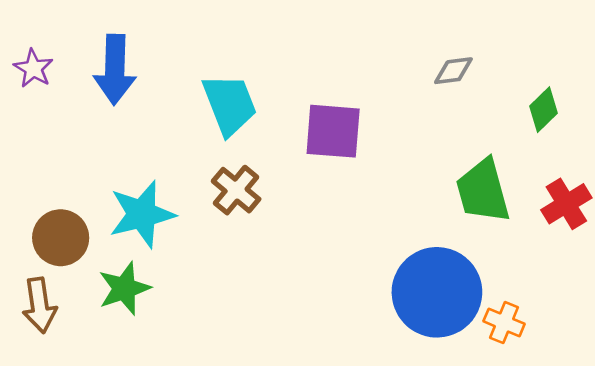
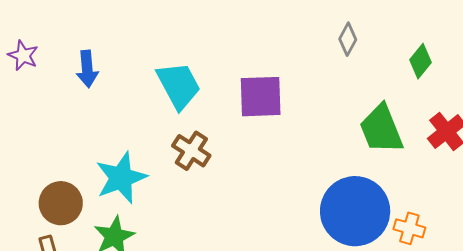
purple star: (33, 68) -> (23, 55), moved
blue arrow: (115, 70) -> (87, 69), size x0.7
gray diamond: (453, 71) -> (348, 39), turned -48

